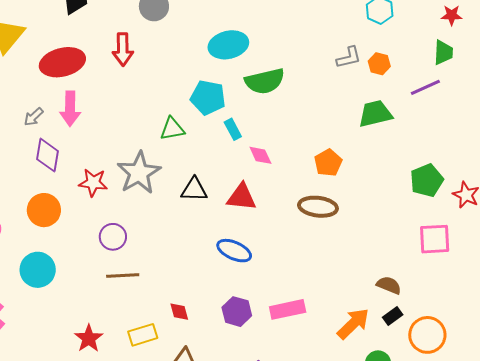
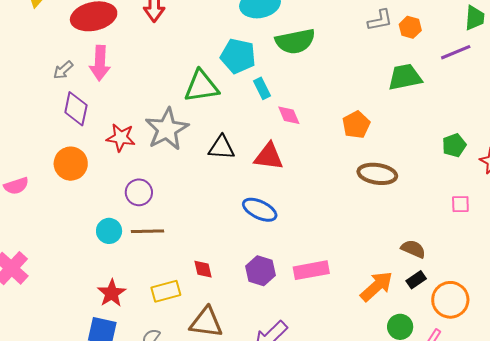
green triangle: (172, 129) -> (201, 86), size x1.4
green pentagon: (427, 180) -> (454, 145), size x0.7
brown ellipse: (318, 207) -> (377, 174), moved
pink square: (435, 239) -> (460, 204), size x0.6
cyan circle: (38, 270) -> (109, 231), moved, size x0.7

